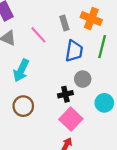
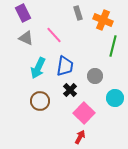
gray rectangle: (64, 23) -> (78, 13), moved
blue trapezoid: (74, 51) -> (65, 66), moved
black cross: (65, 94) -> (70, 90), moved, turned -32

